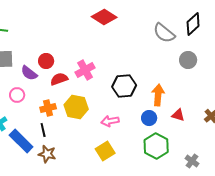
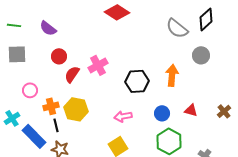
purple semicircle: (29, 73) -> (48, 28), moved
red semicircle: (59, 79) -> (72, 74), turned -36
orange arrow: (158, 95) -> (172, 75), moved
yellow hexagon: (76, 107) -> (76, 109), moved
orange cross: (48, 108) -> (51, 106), moved

